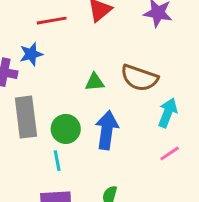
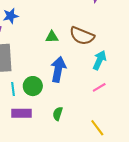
green circle: (66, 129) -> (33, 86), moved
cyan line: (57, 161) -> (13, 89), moved

